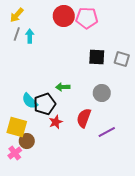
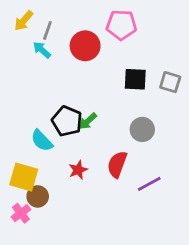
red circle: (64, 16) -> (85, 46), moved
gray line: (17, 34) -> (47, 30), moved
cyan arrow: (30, 36) -> (42, 50), turned -48
green arrow: (63, 87) -> (88, 121), turned -40
black pentagon: (45, 104) -> (67, 121), moved, turned -30

